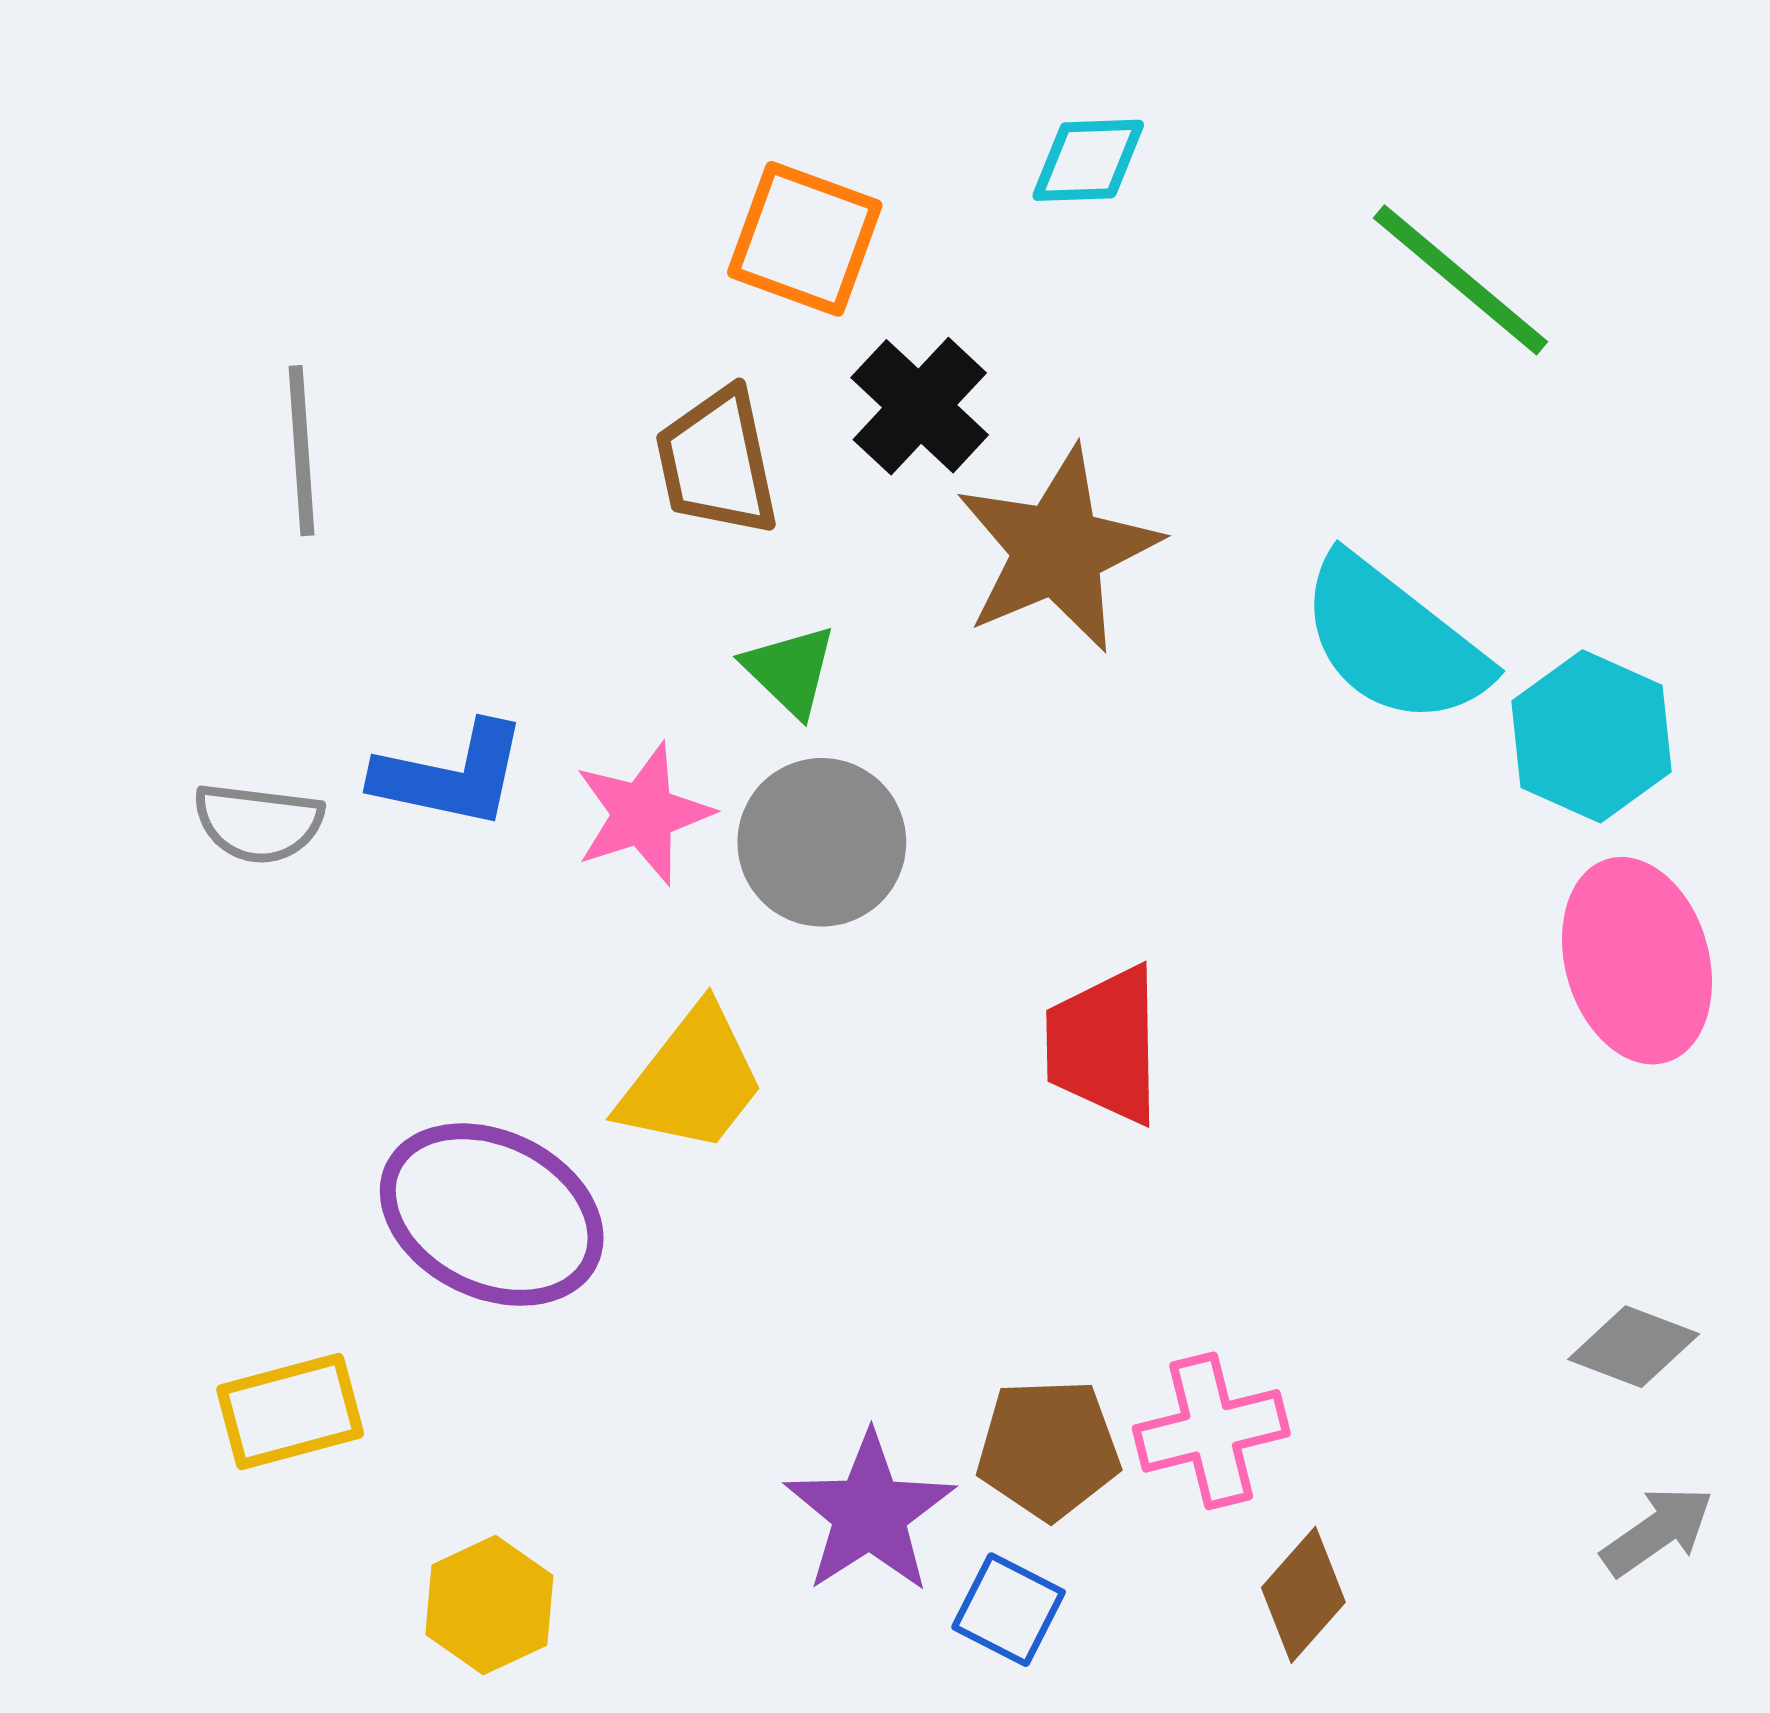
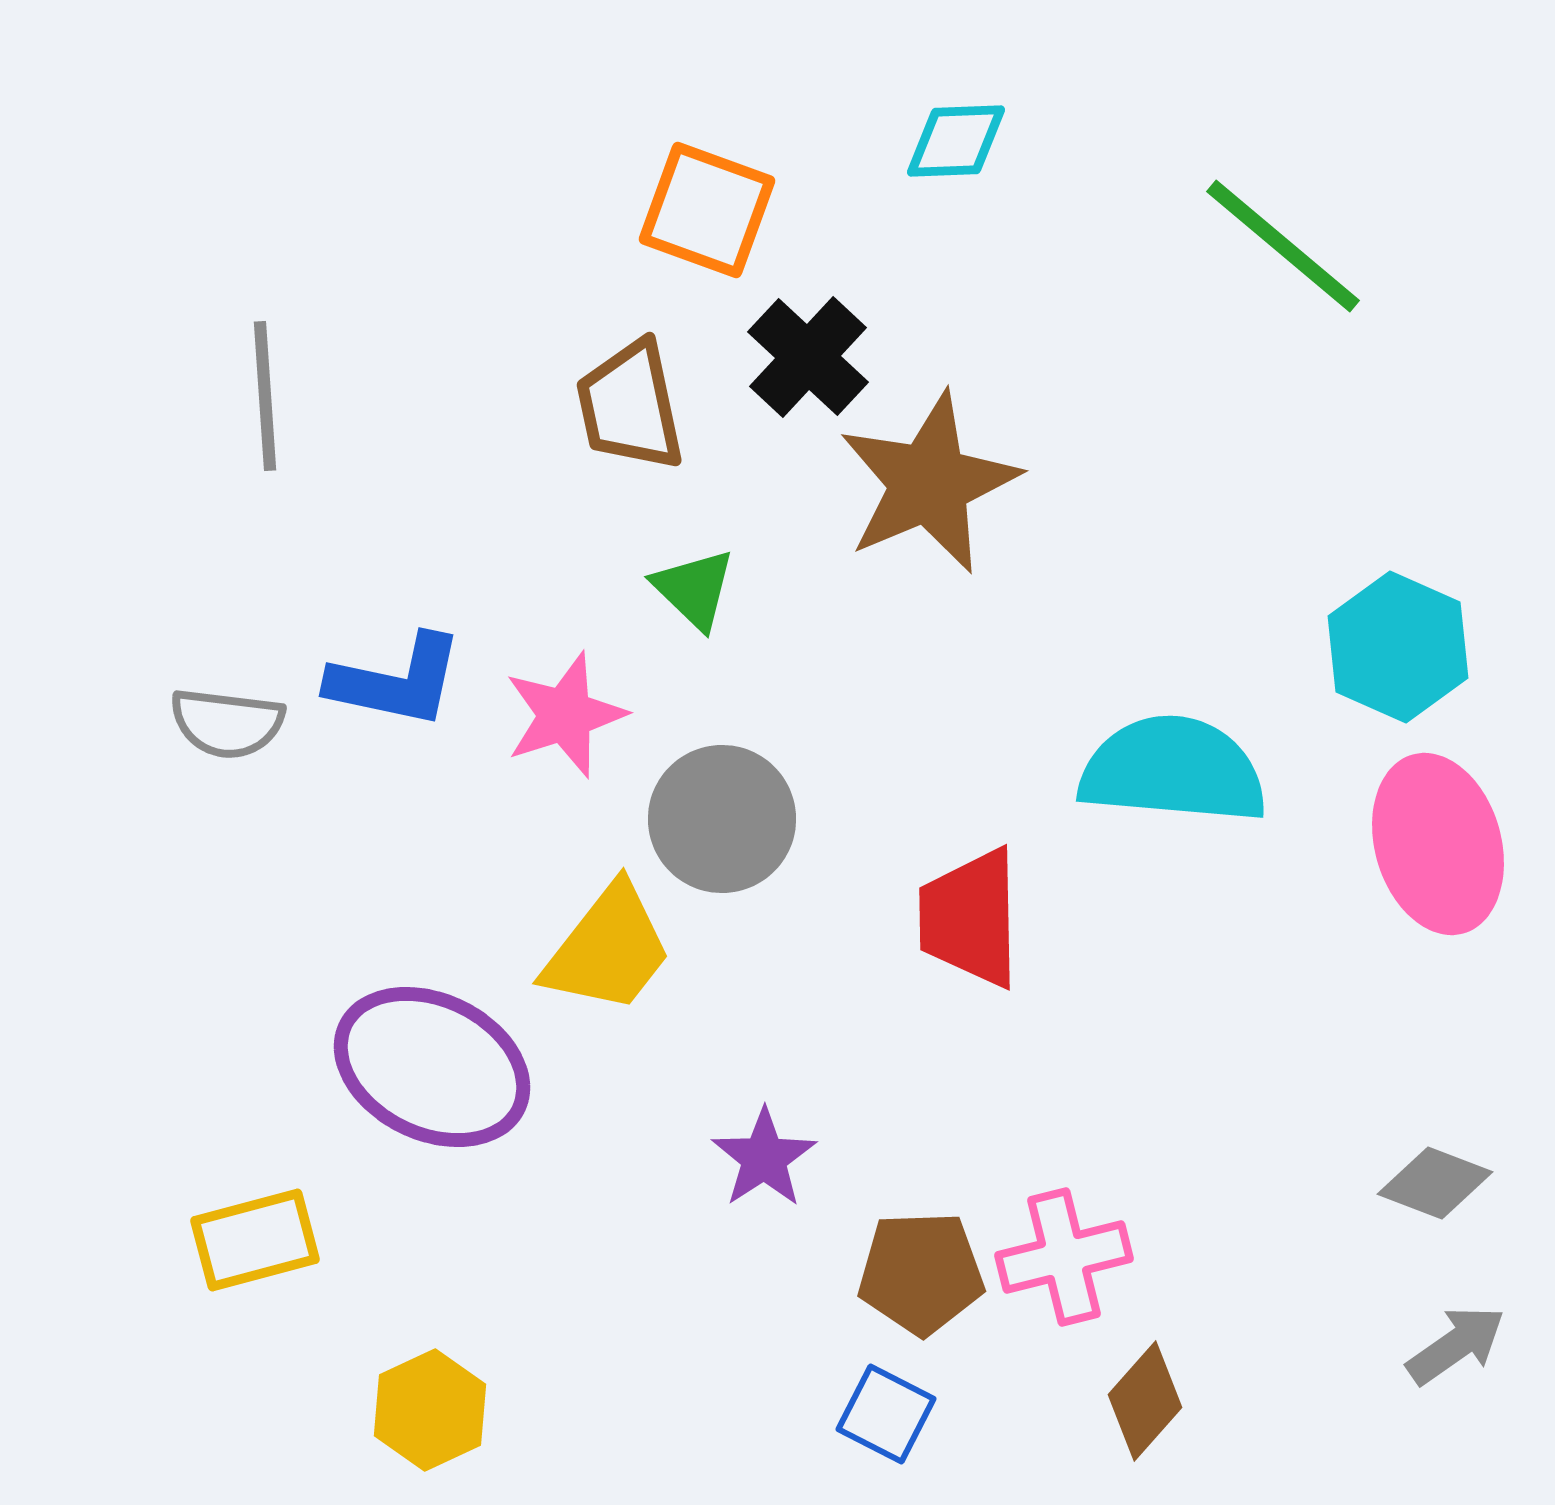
cyan semicircle: (1393, 641) -> (1173, 770), moved, turned 147
gray circle: (822, 842) -> (722, 819), moved
purple star: (870, 1513) -> (764, 1158), moved, size x0.7

